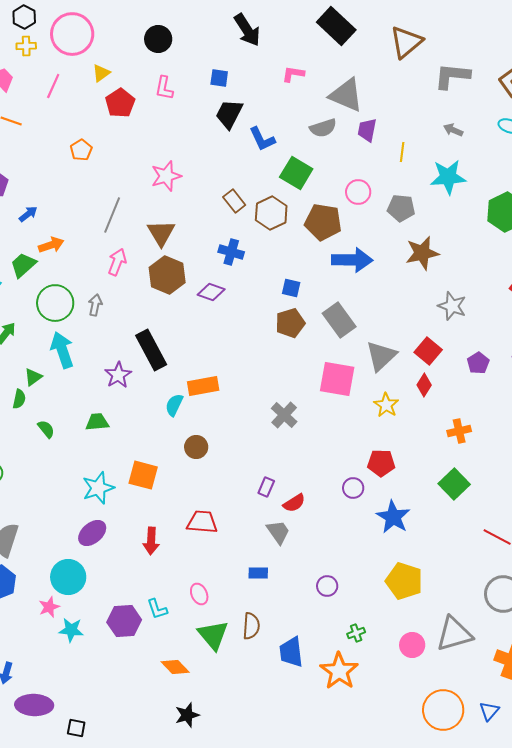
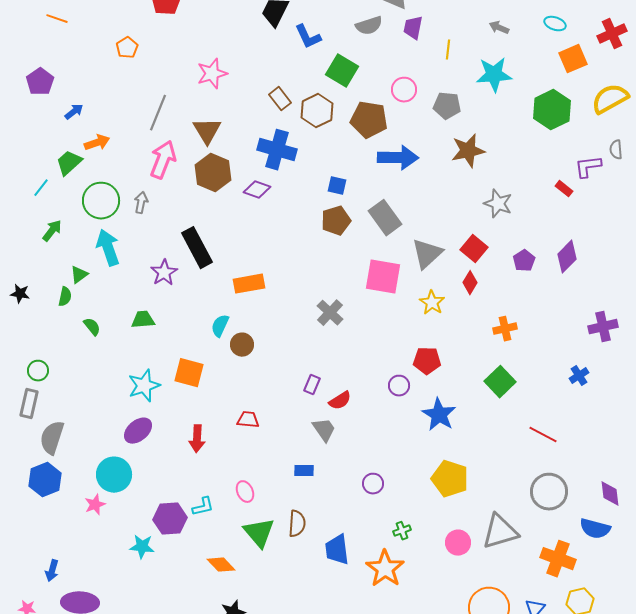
blue cross: (231, 252) -> (277, 150), size x1.5
pink arrow: (117, 262) -> (163, 160), size x1.4
cyan semicircle: (174, 405) -> (220, 326), moved
red trapezoid: (202, 522) -> (248, 420), size x0.7
cyan L-shape: (157, 609) -> (203, 507), turned -85
cyan star: (71, 630) -> (142, 547), moved

